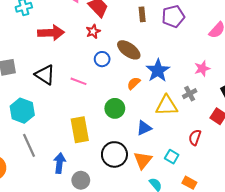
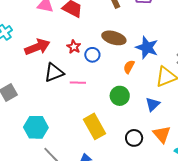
red star: (93, 31) -> (74, 47), moved
black triangle: (45, 75) -> (54, 73), moved, turned -35
black circle: (114, 154) -> (134, 138), size x0.7

